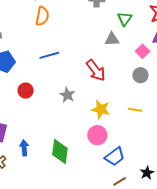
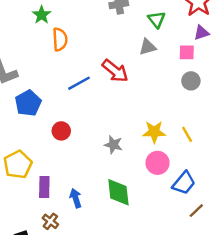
pink square: (143, 51) -> (187, 52), turned -32
red arrow: (96, 70) -> (115, 71), moved
gray star: (67, 95) -> (113, 145), moved
yellow line: (135, 110) -> (187, 134), moved, turned 64

